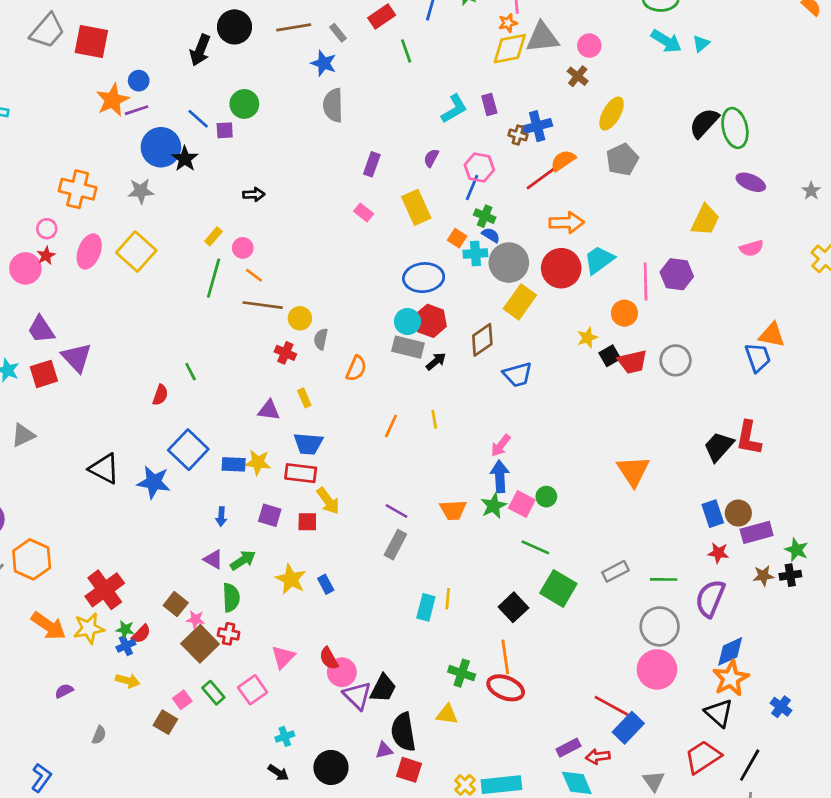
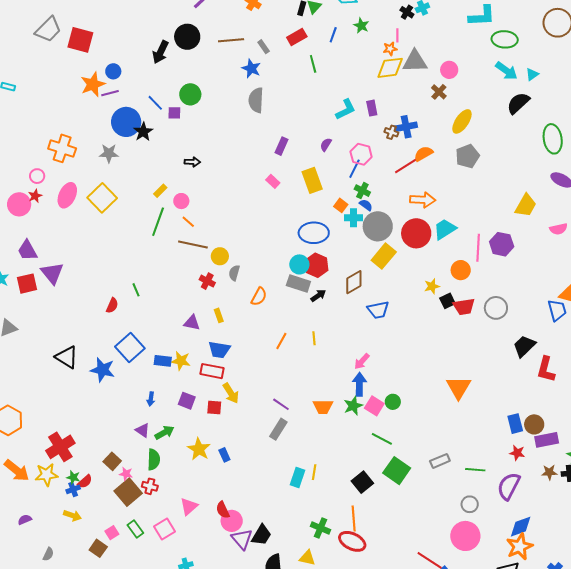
black semicircle: (704, 123) -> (518, 103), moved
black trapezoid: (719, 446) -> (524, 346), moved
gray circle: (660, 626) -> (470, 504), size x0.6

